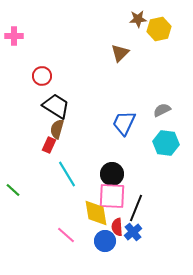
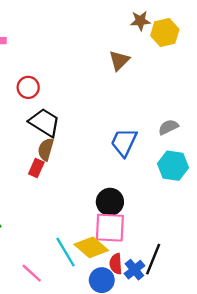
cyan line: (67, 174) -> (66, 252), moved
black line: (136, 208) -> (153, 259), moved
yellow diamond: (96, 213) -> (91, 247), turned -40
pink line: (66, 235) -> (32, 273), moved

